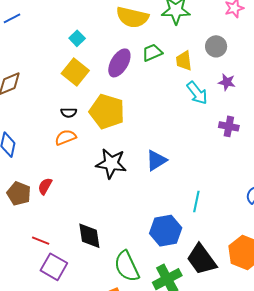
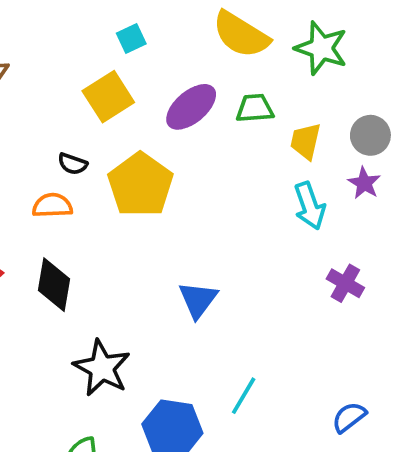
purple star: (227, 82) -> (364, 183), moved
blue triangle: (156, 160) -> (198, 300), turned -40
black star: (111, 163) -> (102, 368), moved
black diamond: (89, 236) -> (54, 285), moved

